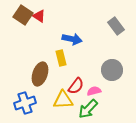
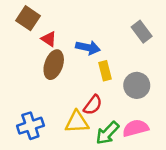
red triangle: (39, 16) -> (49, 39), moved
yellow rectangle: (61, 58) -> (105, 71), moved
brown ellipse: (40, 74) -> (54, 65), moved
pink semicircle: (94, 91) -> (136, 128), moved, size x1.5

